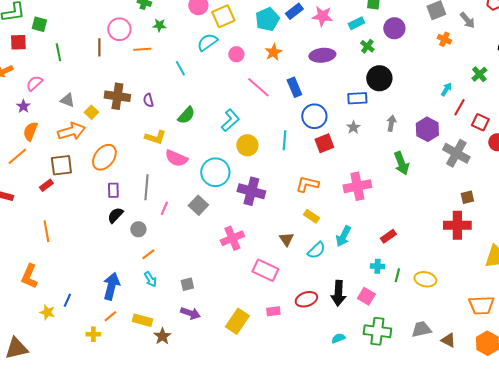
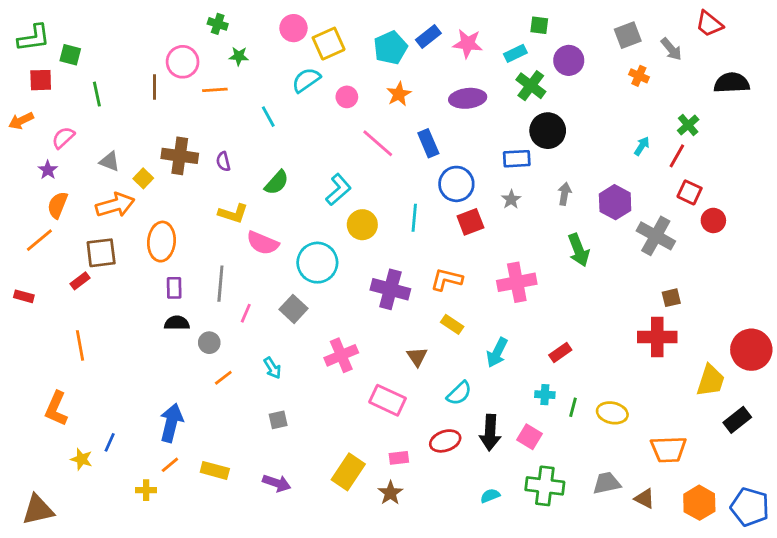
green cross: (367, 46) -> (531, 86), size x1.5
red line: (459, 107) -> (677, 156), moved
orange ellipse: (104, 157) -> (161, 242), turned -32
purple cross: (251, 191) -> (390, 289), moved
black semicircle: (115, 215) -> (177, 323), turned 48
cyan semicircle: (316, 250) -> (459, 393), moved
cyan arrow: (150, 279) -> (272, 368), moved
orange trapezoid: (481, 305) -> (668, 449), moved
purple arrow: (190, 313) -> (277, 483), moved
brown star: (162, 336) -> (390, 493), moved

